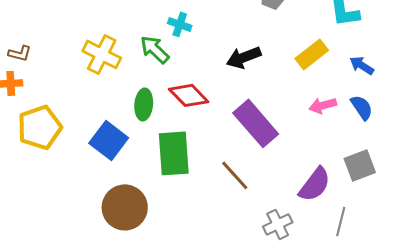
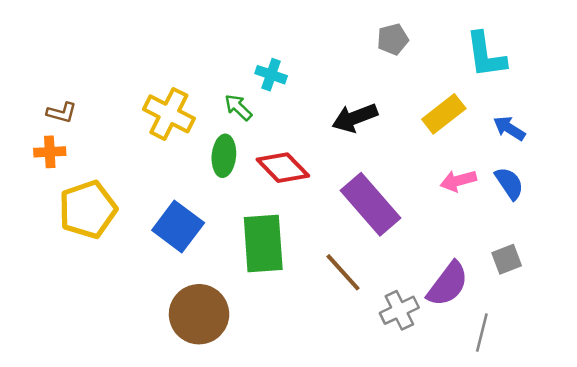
green arrow: (155, 49) -> (238, 107), size x0.7
green ellipse: (144, 104) -> (224, 156), moved
gray square: (360, 165) -> (507, 259), size x0.7
gray cross: (278, 224) -> (399, 310), moved

